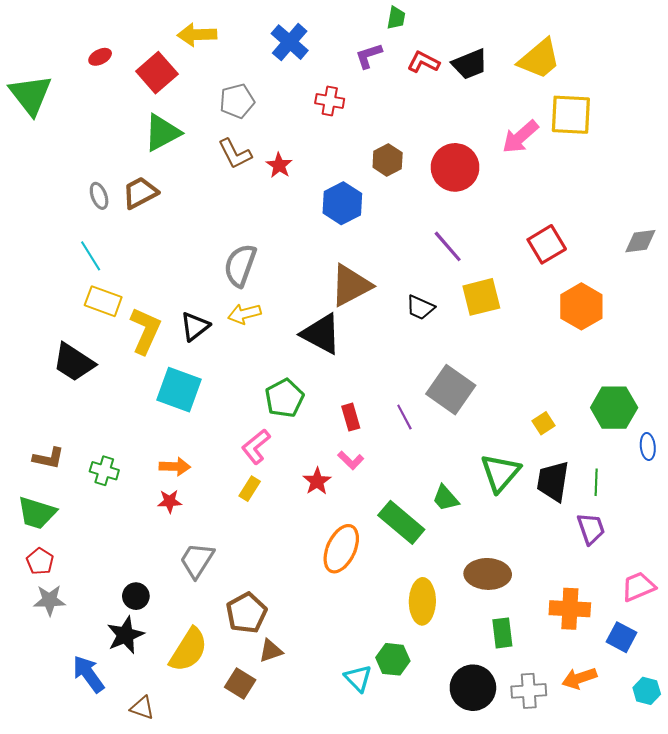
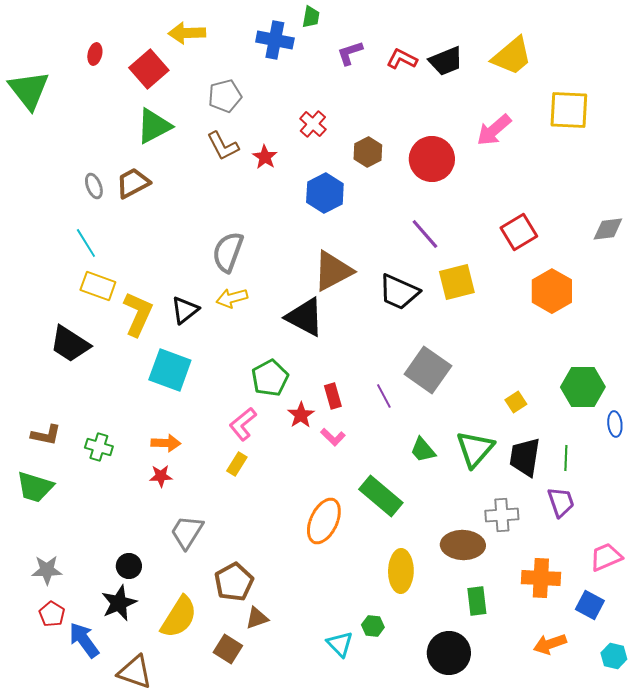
green trapezoid: (396, 18) -> (311, 17), moved
blue cross: (290, 42) -> (275, 40), turned -30
red ellipse: (100, 57) -> (95, 54), turned -50
red cross: (330, 101) -> (313, 124), moved, turned 32
yellow square: (571, 115) -> (569, 110), moved
black trapezoid: (420, 307) -> (399, 292), size x1.5
red star: (317, 481) -> (301, 415), moved
green trapezoid: (446, 498) -> (423, 450), moved
red pentagon: (40, 561) -> (52, 614), moved
green hexagon: (393, 659) -> (373, 626), size x0.7
gray cross: (529, 691) -> (502, 515), moved
brown triangle: (142, 708) -> (135, 672), size x1.5

